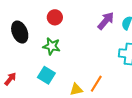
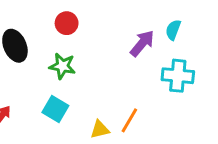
purple arrow: (106, 21) -> (142, 43), moved

